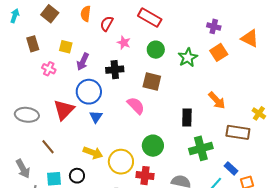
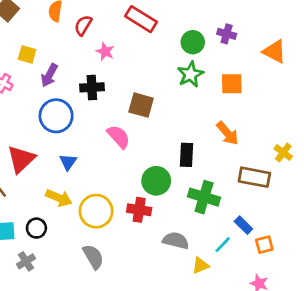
green circle: (156, 50) -> (193, 42), moved
orange square: (219, 52) -> (232, 84), moved, turned 30
red triangle: (64, 110) -> (21, 159), moved
blue triangle: (96, 117) -> (68, 162), moved
green circle: (153, 146) -> (156, 181), moved
green cross: (201, 148) -> (204, 197), turned 30
red cross: (145, 176) -> (139, 210), moved

